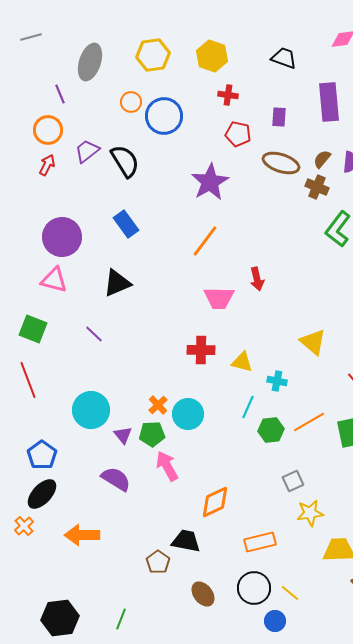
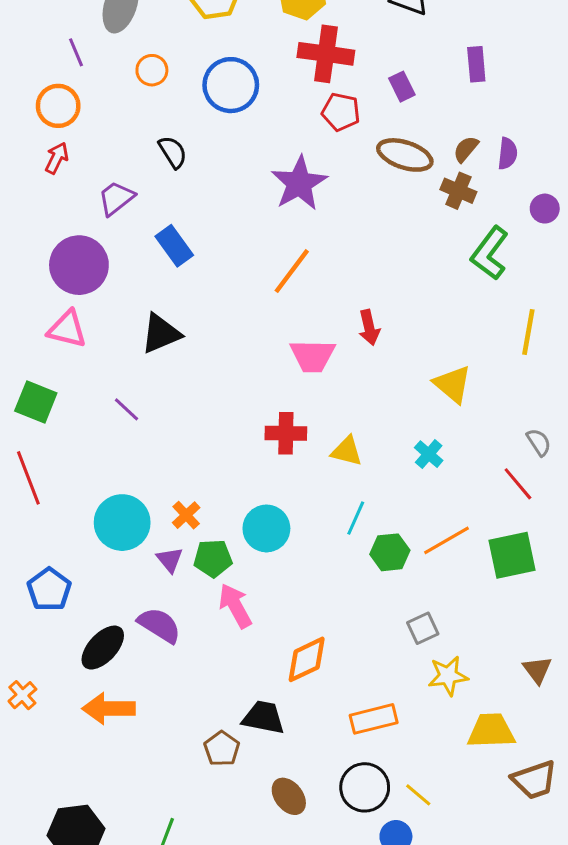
red cross: (228, 95) -> (326, 54), size x1.8
orange circle: (131, 102) -> (152, 70), moved
purple rectangle: (329, 102) -> (476, 64), size x0.6
purple rectangle: (279, 117) -> (402, 87), turned -30
purple trapezoid: (87, 151) -> (116, 198), moved
black semicircle: (125, 161) -> (173, 152), size x0.7
yellow triangle: (313, 342) -> (452, 384), moved
cyan cross: (277, 381) -> (429, 454), moved, turned 30
orange cross: (158, 405) -> (186, 515), moved
black ellipse: (42, 494) -> (103, 648), moved

